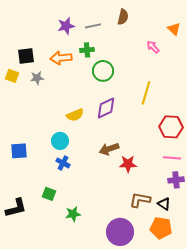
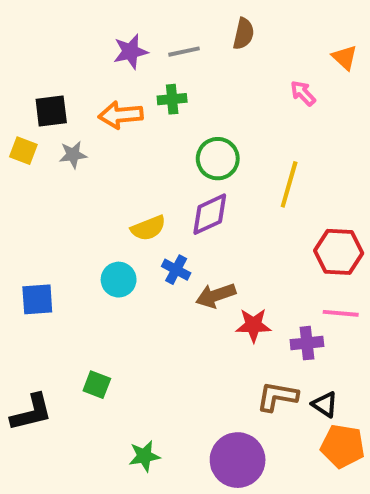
green circle: (103, 71) -> (218, 159), moved
blue cross: (63, 163) -> (176, 270), moved
purple cross: (176, 180) -> (307, 343), moved
green star: (73, 214) -> (144, 456), moved
orange pentagon: (161, 228) -> (343, 446), moved

